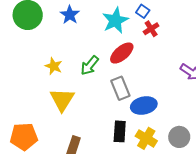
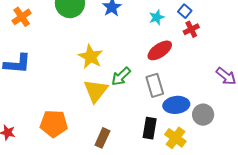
cyan star: (115, 20) -> (157, 17), size x0.6
green arrow: (90, 65) -> (121, 76), moved
yellow star: (54, 66) -> (91, 57), size x1.4
gray circle: (179, 137) -> (203, 115), moved

